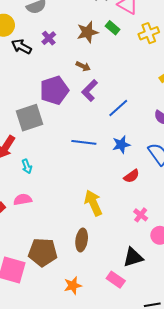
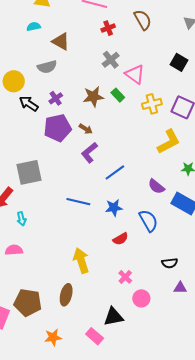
purple pentagon: (54, 90) -> (58, 128), moved

